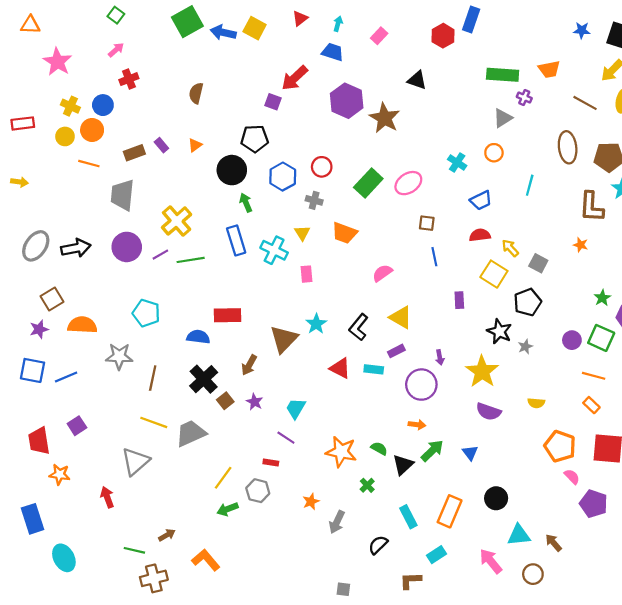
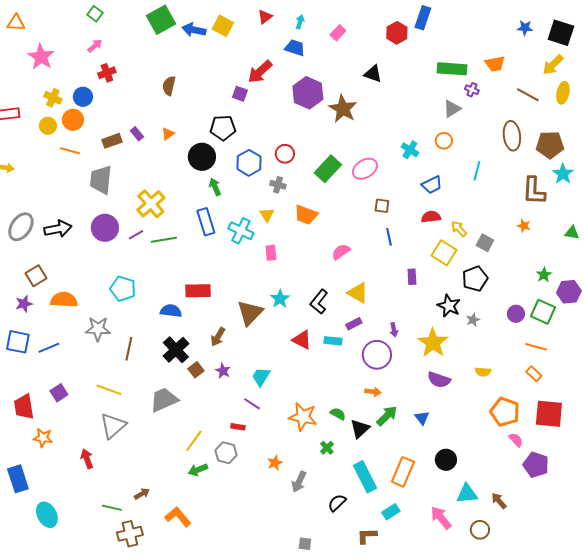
yellow line: (154, 422) -> (109, 390), moved
cyan rectangle: (408, 517) -> (365, 477), size x1.4

